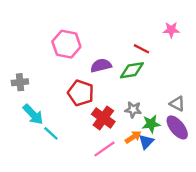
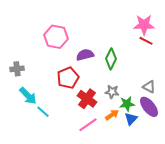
pink star: (171, 30) -> (144, 25), size x1.5
red line: (141, 49) -> (146, 41), moved
green diamond: (132, 70) -> (111, 59), turned -55
red pentagon: (81, 93) -> (68, 78), turned 30
blue triangle: (146, 142) -> (131, 119), moved

